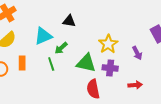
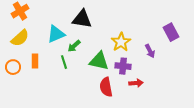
black triangle: (69, 21) -> (82, 19), size x1.5
red arrow: (135, 85) -> (136, 83), moved

